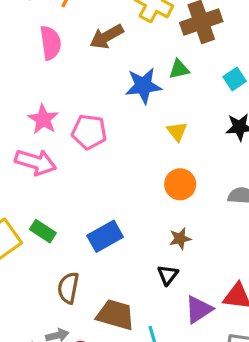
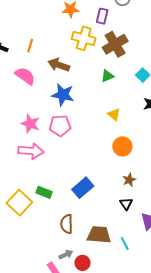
brown arrow: (107, 37) -> (59, 65), turned 60
pink semicircle: (50, 43) -> (25, 76), turned -35
blue star: (143, 86) -> (63, 95), moved, turned 30

